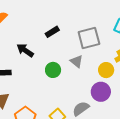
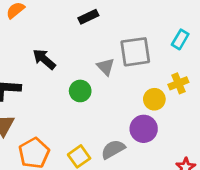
black rectangle: (52, 32) -> (88, 17), moved
gray triangle: (77, 61) -> (106, 67), moved

